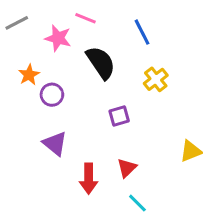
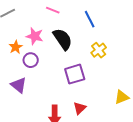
pink star: (58, 38) -> (35, 36), moved
purple square: (119, 116) -> (75, 74), size x1.5
purple triangle: (55, 144) -> (19, 85), moved

